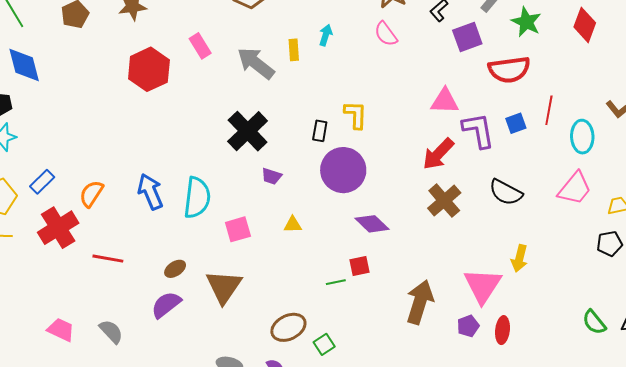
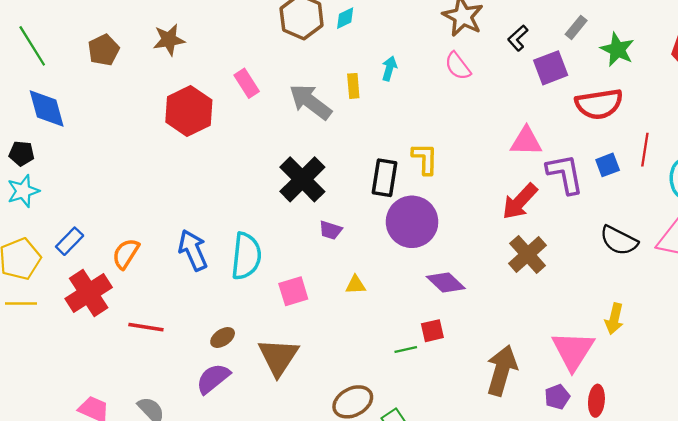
black rectangle: (320, 131) -> (385, 178), size x1.5
black semicircle: (506, 192) -> (619, 240), moved

